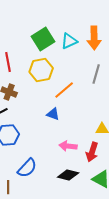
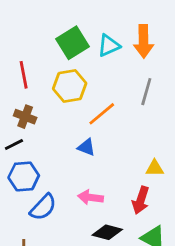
pink arrow: (68, 146) -> (91, 197), moved
blue semicircle: (27, 168) -> (43, 207), moved

